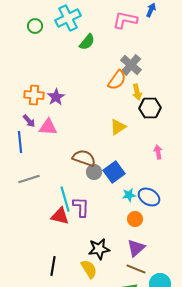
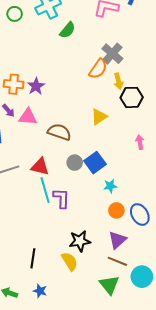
brown semicircle: (84, 158) -> (59, 132), moved
blue ellipse: (149, 197) -> (140, 215), moved, turned 30
red triangle: (60, 216) -> (40, 167), moved

